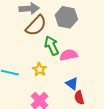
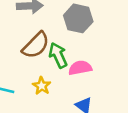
brown semicircle: (36, 26) -> (36, 45), moved

